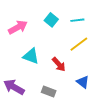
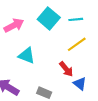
cyan square: (51, 20) -> (49, 18), size x1.5
red arrow: (59, 64) -> (66, 69), moved

